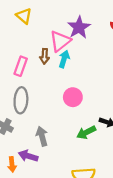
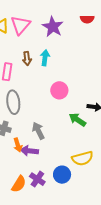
pink triangle: (60, 41) -> (20, 25), moved
green arrow: (86, 132) -> (77, 120), turned 72
orange arrow: (12, 164) -> (18, 145), moved

